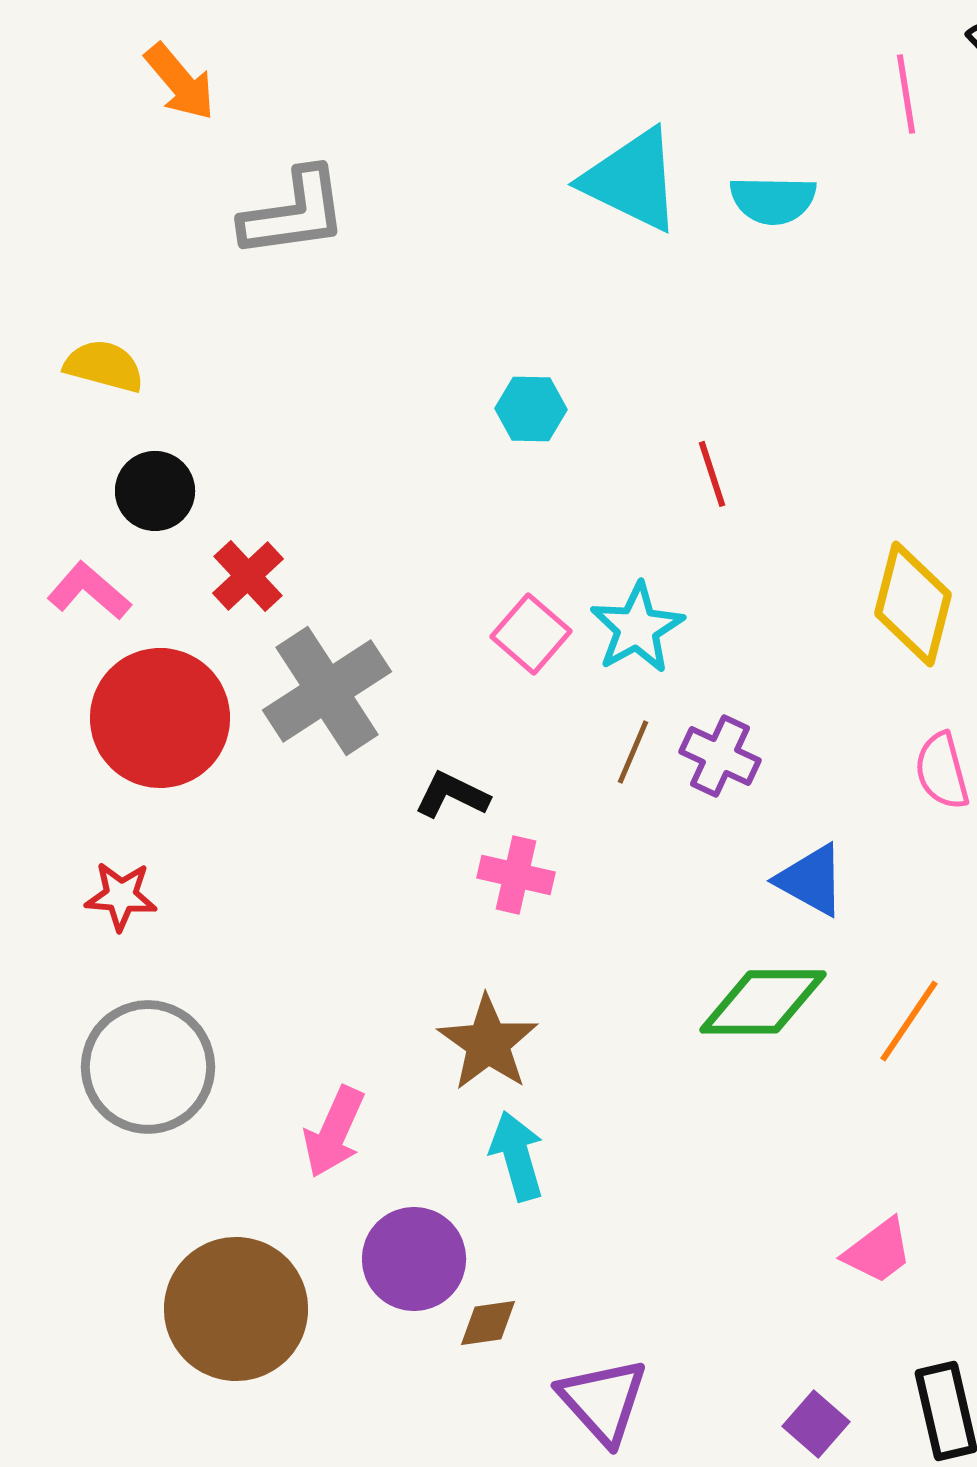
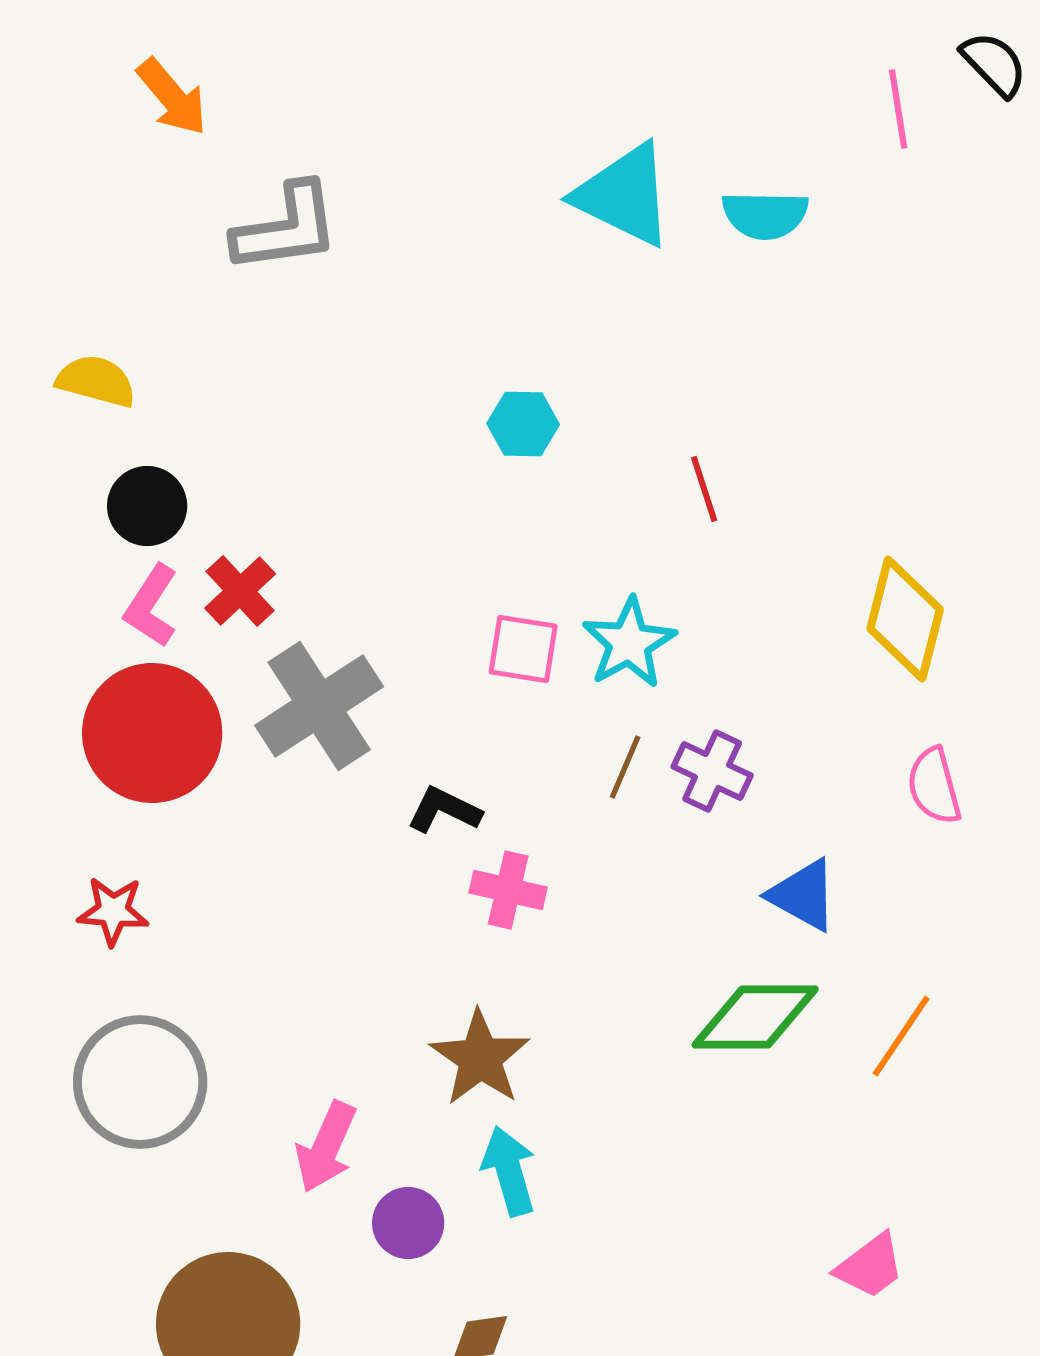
pink L-shape: (89, 591) -> (151, 606), moved, turned -98
pink square: (531, 634) -> (523, 649), turned -32
purple circle: (414, 1259) -> (408, 1223), moved, size x0.7

